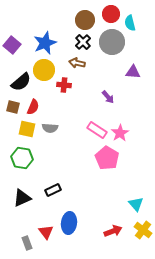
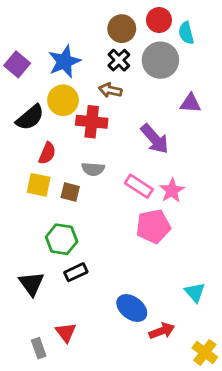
red cross: (64, 85) -> (92, 122), size x1.5
purple arrow: (108, 97) -> (155, 139), size x1.6
brown square: (13, 107) -> (70, 192), moved
gray semicircle: (50, 128) -> (93, 169), moved
green hexagon: (22, 158) -> (62, 239), moved
pink pentagon: (107, 158) -> (153, 226), turned 30
black triangle: (22, 198) -> (31, 284), turned -42
blue ellipse: (69, 223) -> (132, 308), moved, turned -60
yellow cross: (143, 230) -> (205, 352), moved

